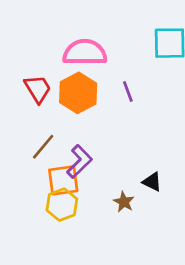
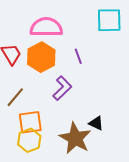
purple L-shape: (79, 162) -> (62, 88), moved
brown star: (124, 202) -> (75, 138), size x2.0

